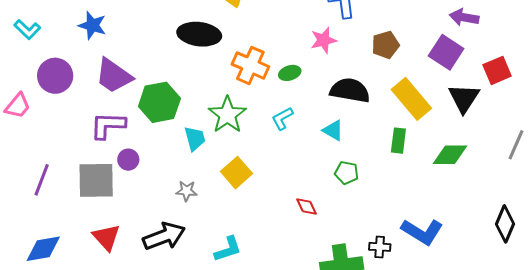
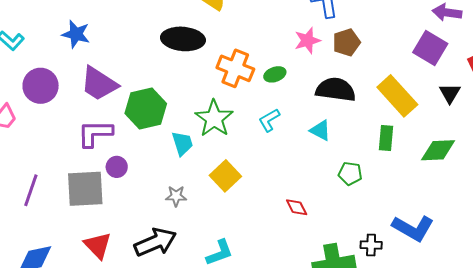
brown pentagon: (385, 45) -> (346, 42), moved
black triangle: (464, 98) -> (450, 93), size x0.7
green pentagon: (347, 173) -> (350, 174), moved

